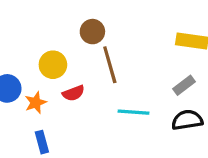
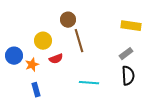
cyan line: (133, 112) -> (89, 83), moved
black semicircle: (187, 120) -> (128, 76), turned 96

